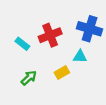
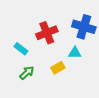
cyan rectangle: (22, 44) -> (21, 49), moved

